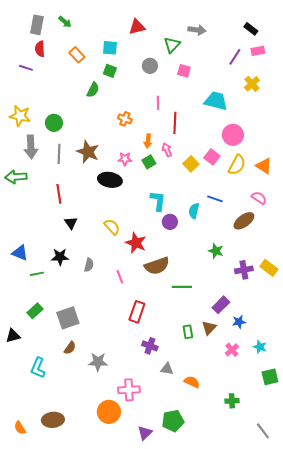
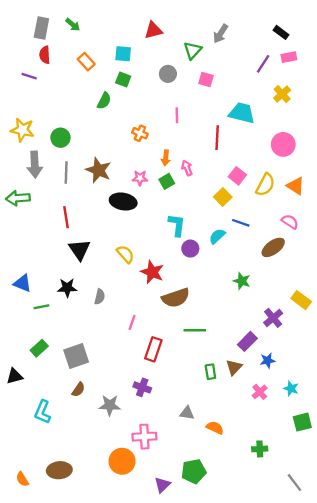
gray arrow: (197, 30) -> (221, 34), turned 114
red line: (175, 123) -> (217, 138), moved
pink circle: (233, 135) -> (283, 144), moved
yellow square: (191, 164) -> (223, 197), moved
cyan semicircle: (194, 211) -> (217, 236), turned 35
black triangle: (71, 223) -> (79, 250), size x1.5
purple cross: (244, 270) -> (273, 318), moved, turned -30
pink line: (120, 277) -> (132, 322), moved, turned 40
green line: (182, 287) -> (195, 330), moved
purple cross: (150, 346) -> (142, 387), moved

